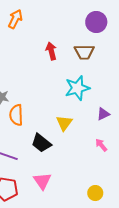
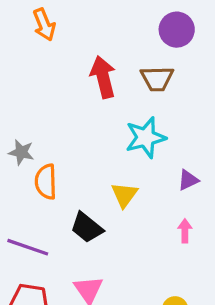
orange arrow: (15, 19) -> (44, 25), turned 132
red arrow: (51, 51) -> (103, 77), size x1.4
pink arrow: (101, 145) -> (185, 231), turned 40

